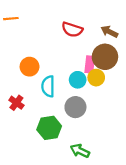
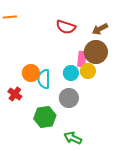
brown arrow: (109, 32) -> (100, 29), turned -56
orange circle: (30, 67) -> (31, 73), moved

